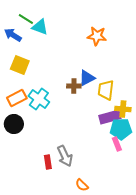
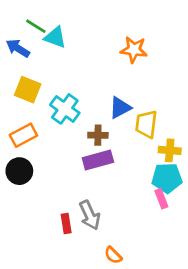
brown cross: (74, 86) -> (98, 135), moved
cyan cross: (39, 99) -> (65, 109), moved
purple rectangle: (110, 117) -> (98, 160), moved

